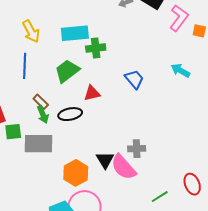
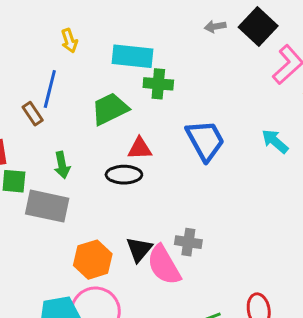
yellow arrow: (31, 31) -> (69, 41), size x0.7
blue trapezoid: (134, 79) -> (205, 140), size x1.4
brown rectangle: (41, 102) -> (33, 114), moved
black ellipse: (70, 114) -> (124, 175), moved

